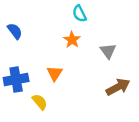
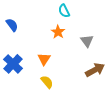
blue cross: (16, 80) -> (13, 64), turned -36
yellow semicircle: (40, 102) -> (47, 82), moved

